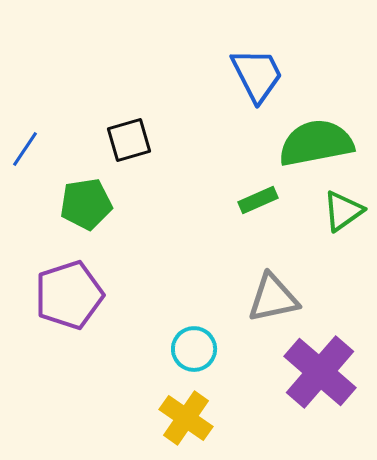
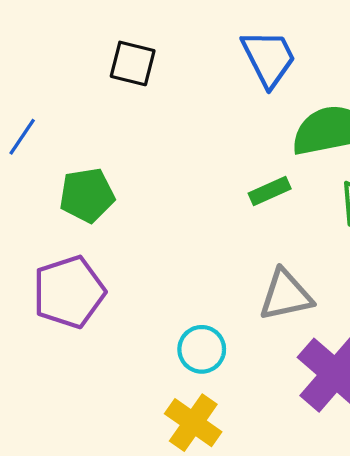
black square: (129, 140) -> (133, 63), moved, turned 30

